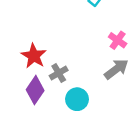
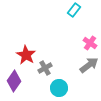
purple diamond: (35, 90) -> (14, 81), moved

